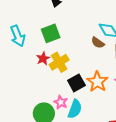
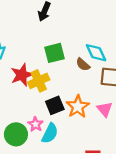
green square: (51, 33) -> (55, 53), moved
red star: (43, 58) -> (22, 75), size x1.5

